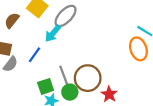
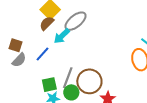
brown semicircle: (12, 20) -> (47, 23), moved
gray line: (64, 77) -> (68, 78), turned 35

